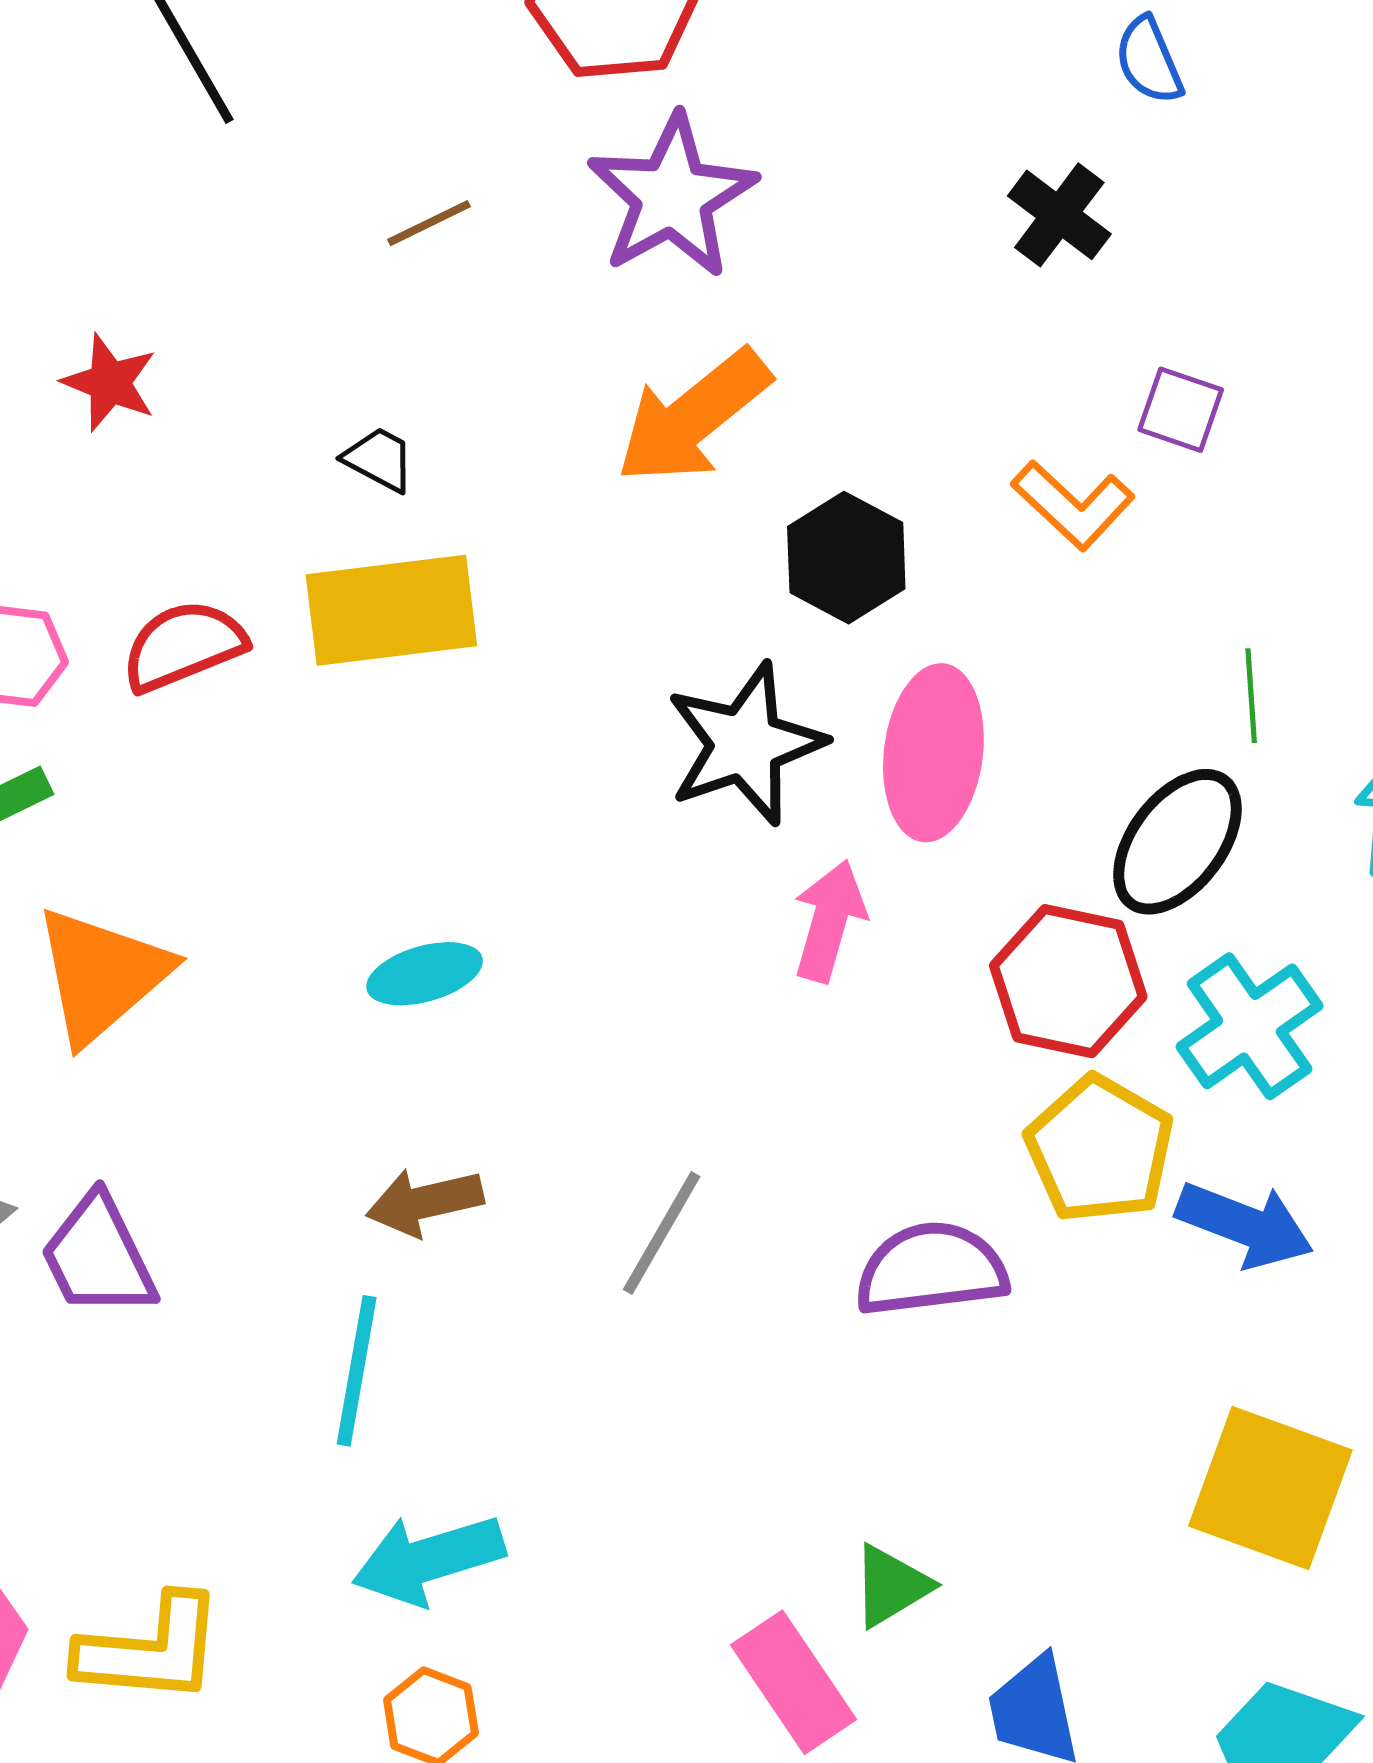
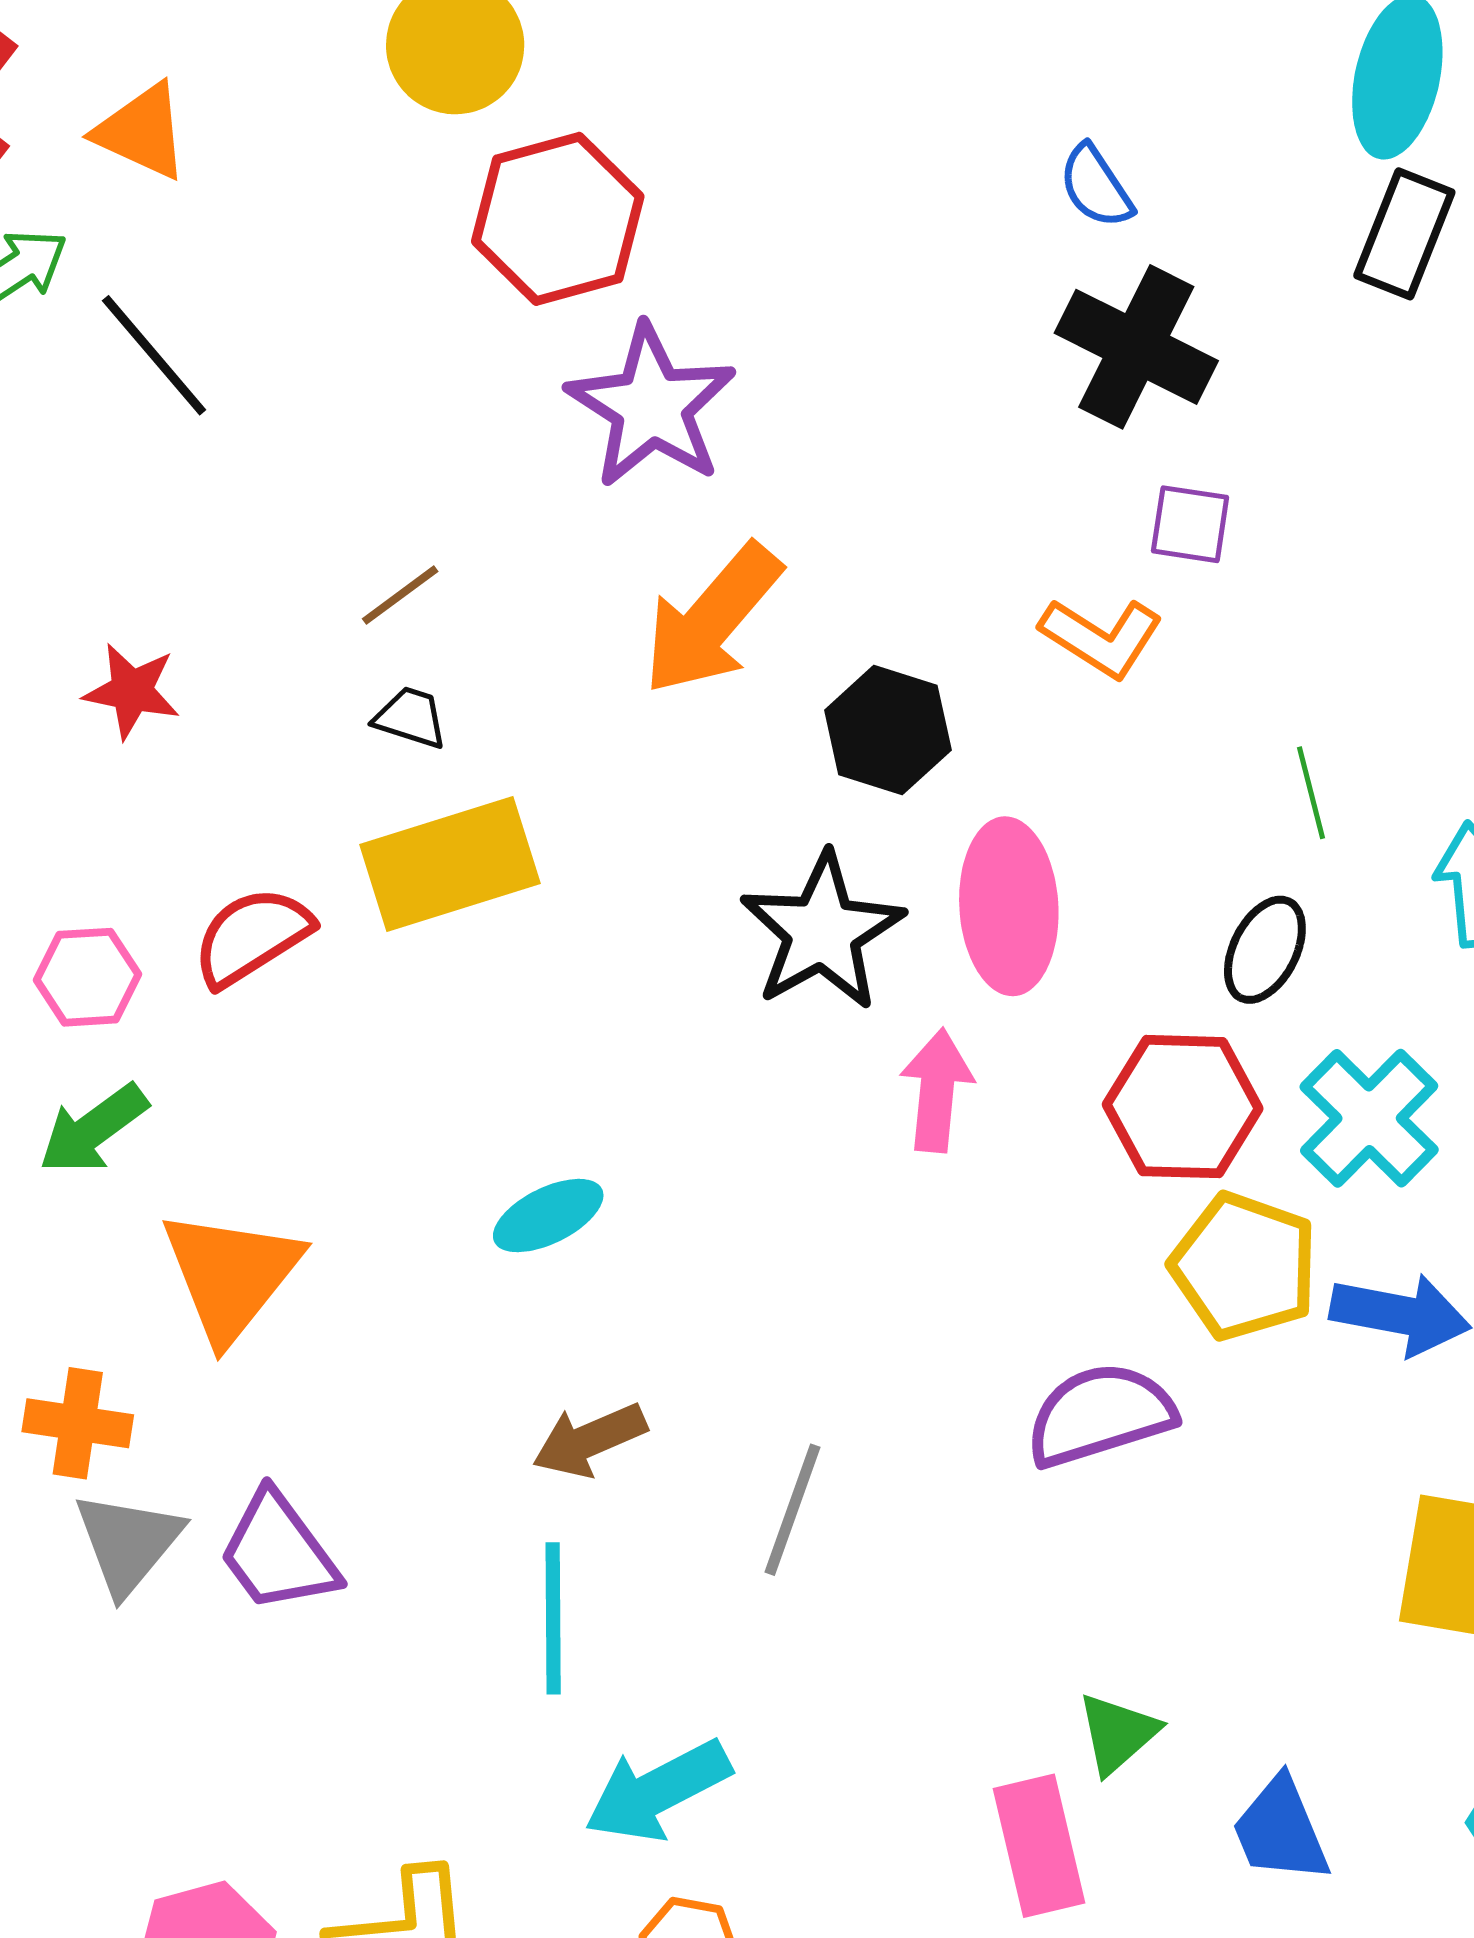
black cross: (1059, 215) -> (1136, 347), moved, size x1.5
brown line: (429, 223) -> (400, 595), moved
black ellipse: (1177, 842) -> (1265, 950), size x0.7
gray line: (662, 1233) -> (792, 1510), moved
pink rectangle: (793, 1682) -> (1039, 1846), turned 31

